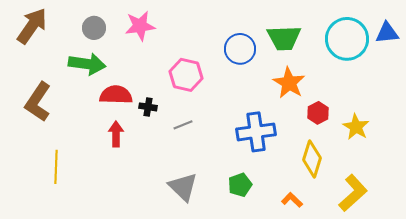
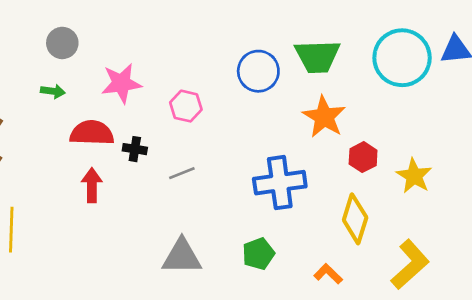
pink star: (140, 26) -> (121, 83), moved
green arrow: (87, 64) -> (53, 91), size x0.5
pink hexagon: (186, 75) -> (186, 106), size x0.7
gray triangle: (183, 187) -> (182, 256), turned -44

